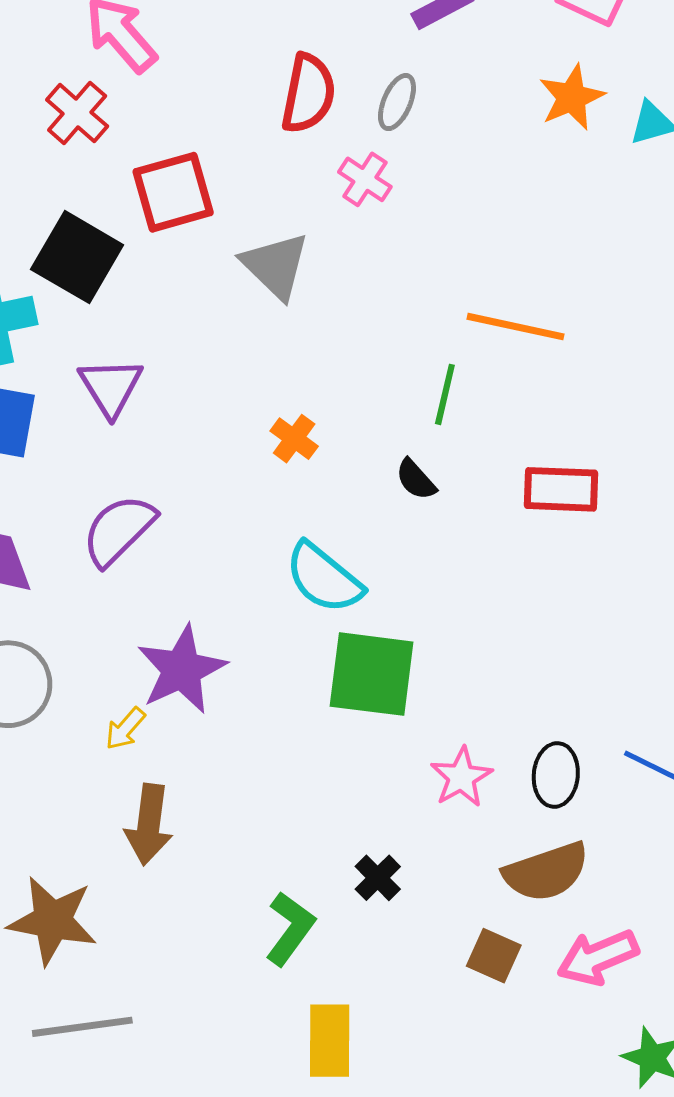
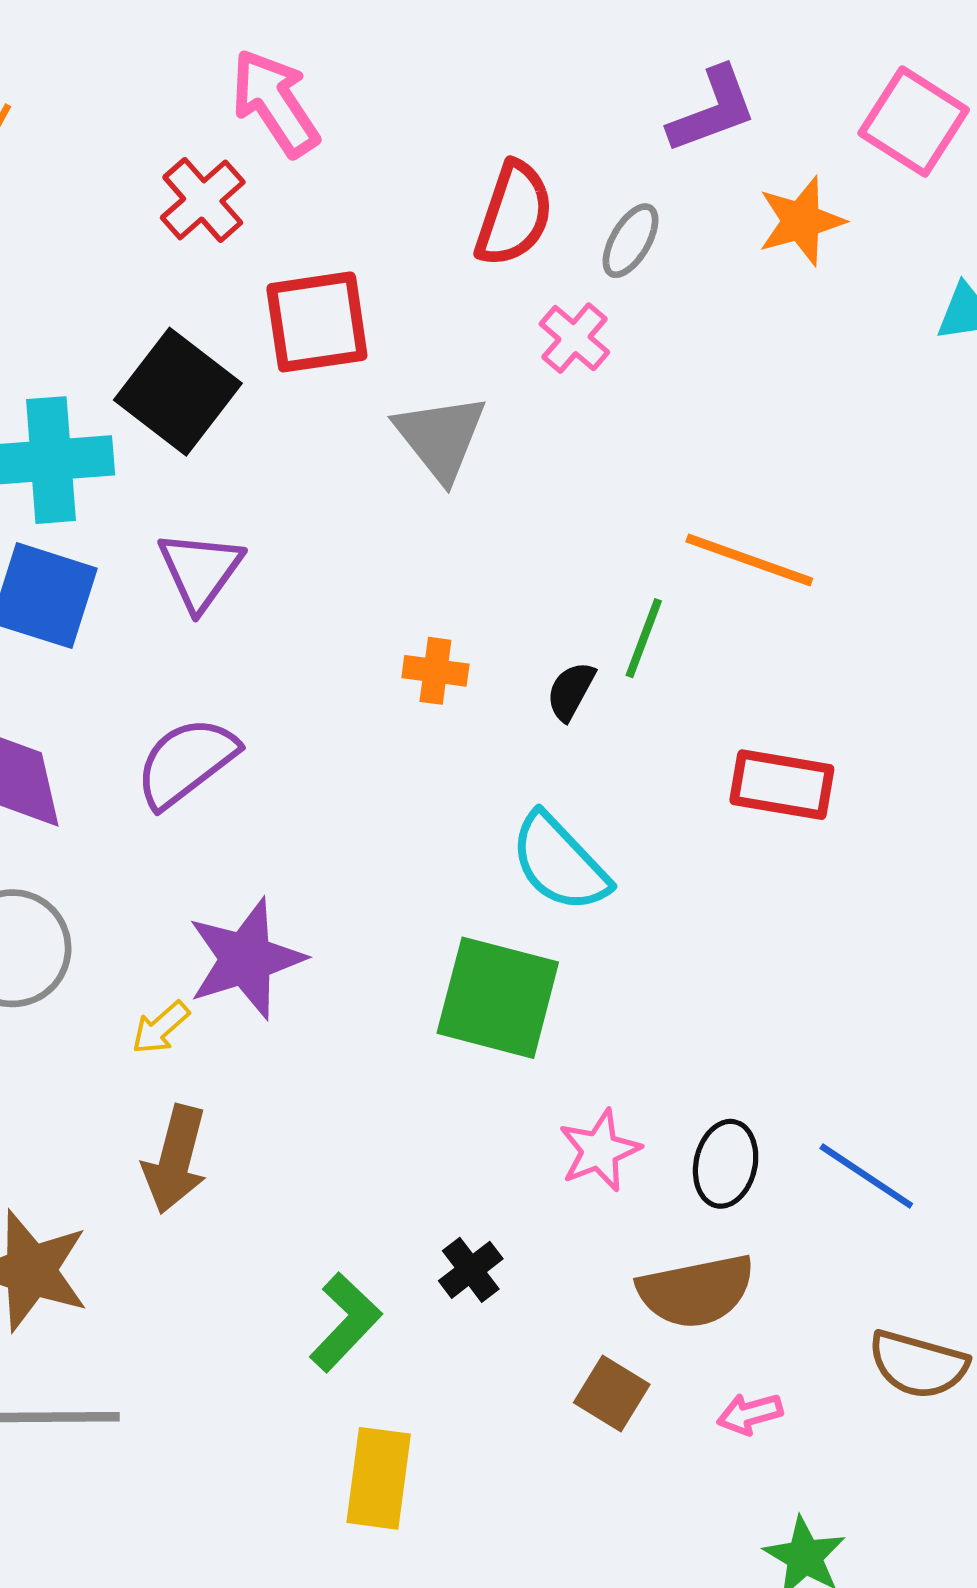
orange star: (572, 97) -> (801, 221), moved
orange cross: (294, 439) -> (435, 671), turned -36
black semicircle: (416, 479) -> (571, 691), moved, turned 63
cyan semicircle: (324, 578) -> (560, 863), moved
pink arrow: (598, 957) -> (750, 1414), size x0.6

